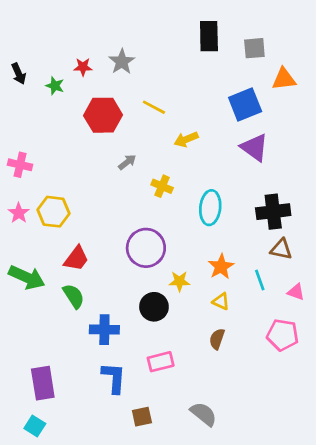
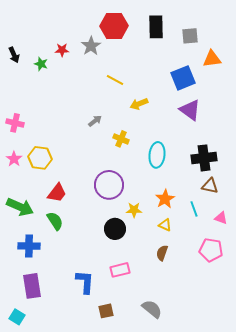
red hexagon: (103, 115) -> (114, 26), moved
blue cross: (104, 330) -> (29, 246), moved
cyan square: (35, 426) -> (17, 317), moved

